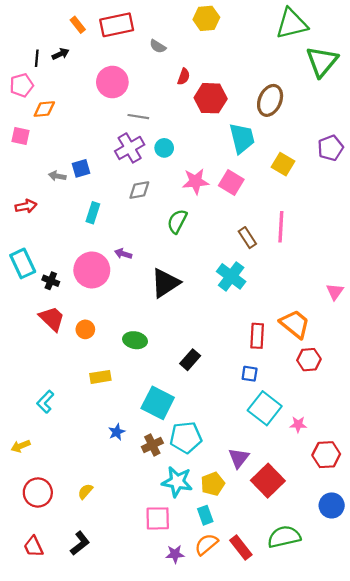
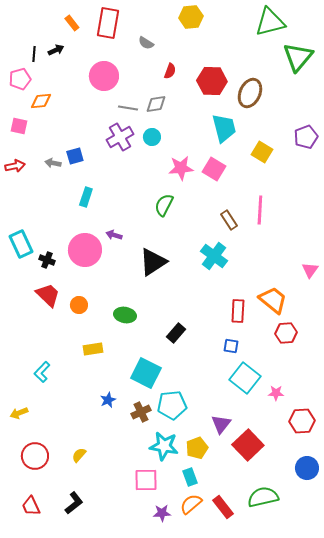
red rectangle: (117, 25) -> (108, 23), turned -68
red hexagon: (211, 98) -> (212, 81), moved
gray diamond: (139, 190) -> (156, 104), moved
red arrow: (26, 206) -> (15, 166), moved

